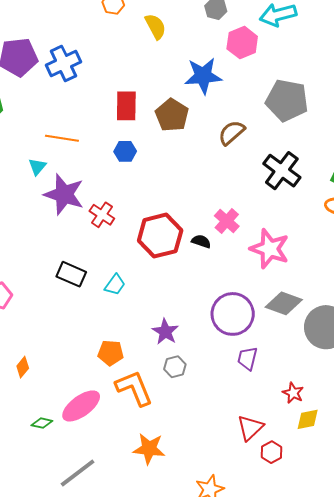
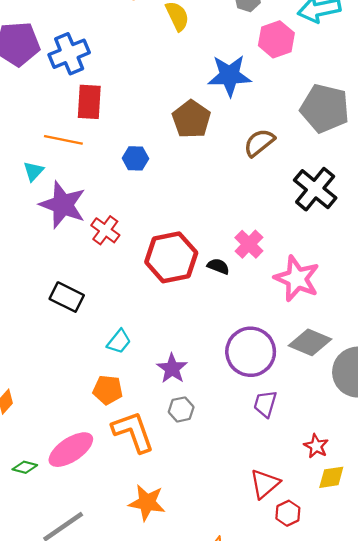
red rectangle: (126, 106) -> (89, 102), moved
cyan trapezoid: (115, 285) -> (119, 342), moved

